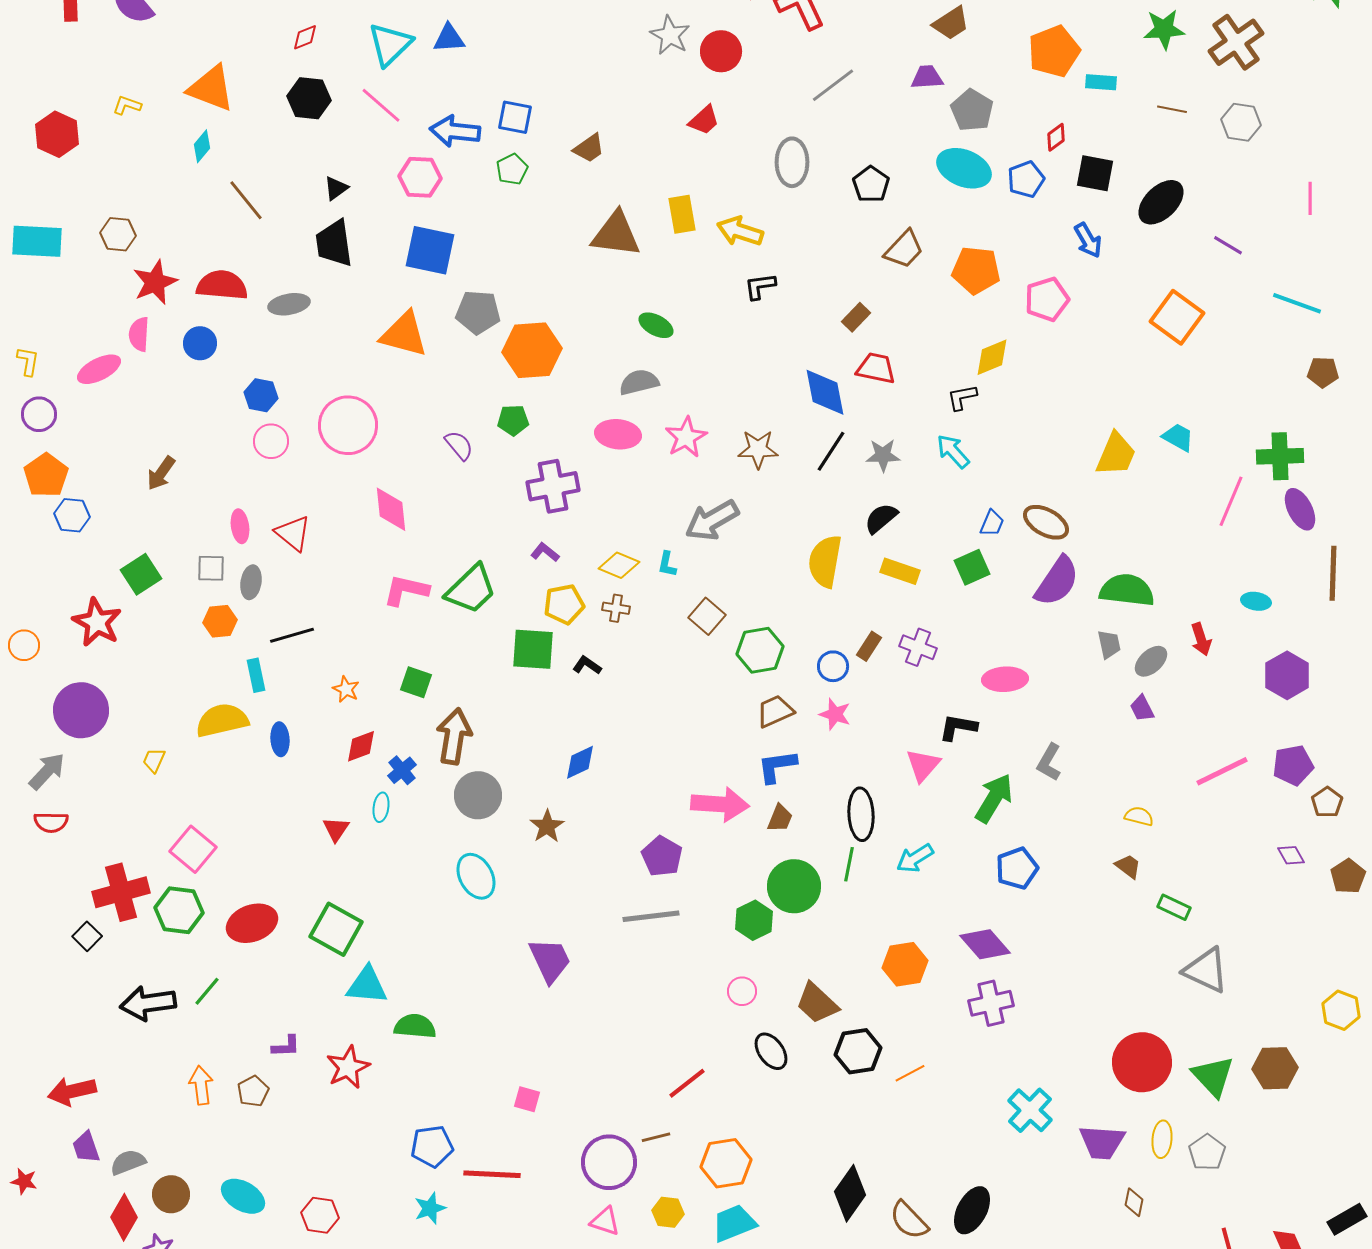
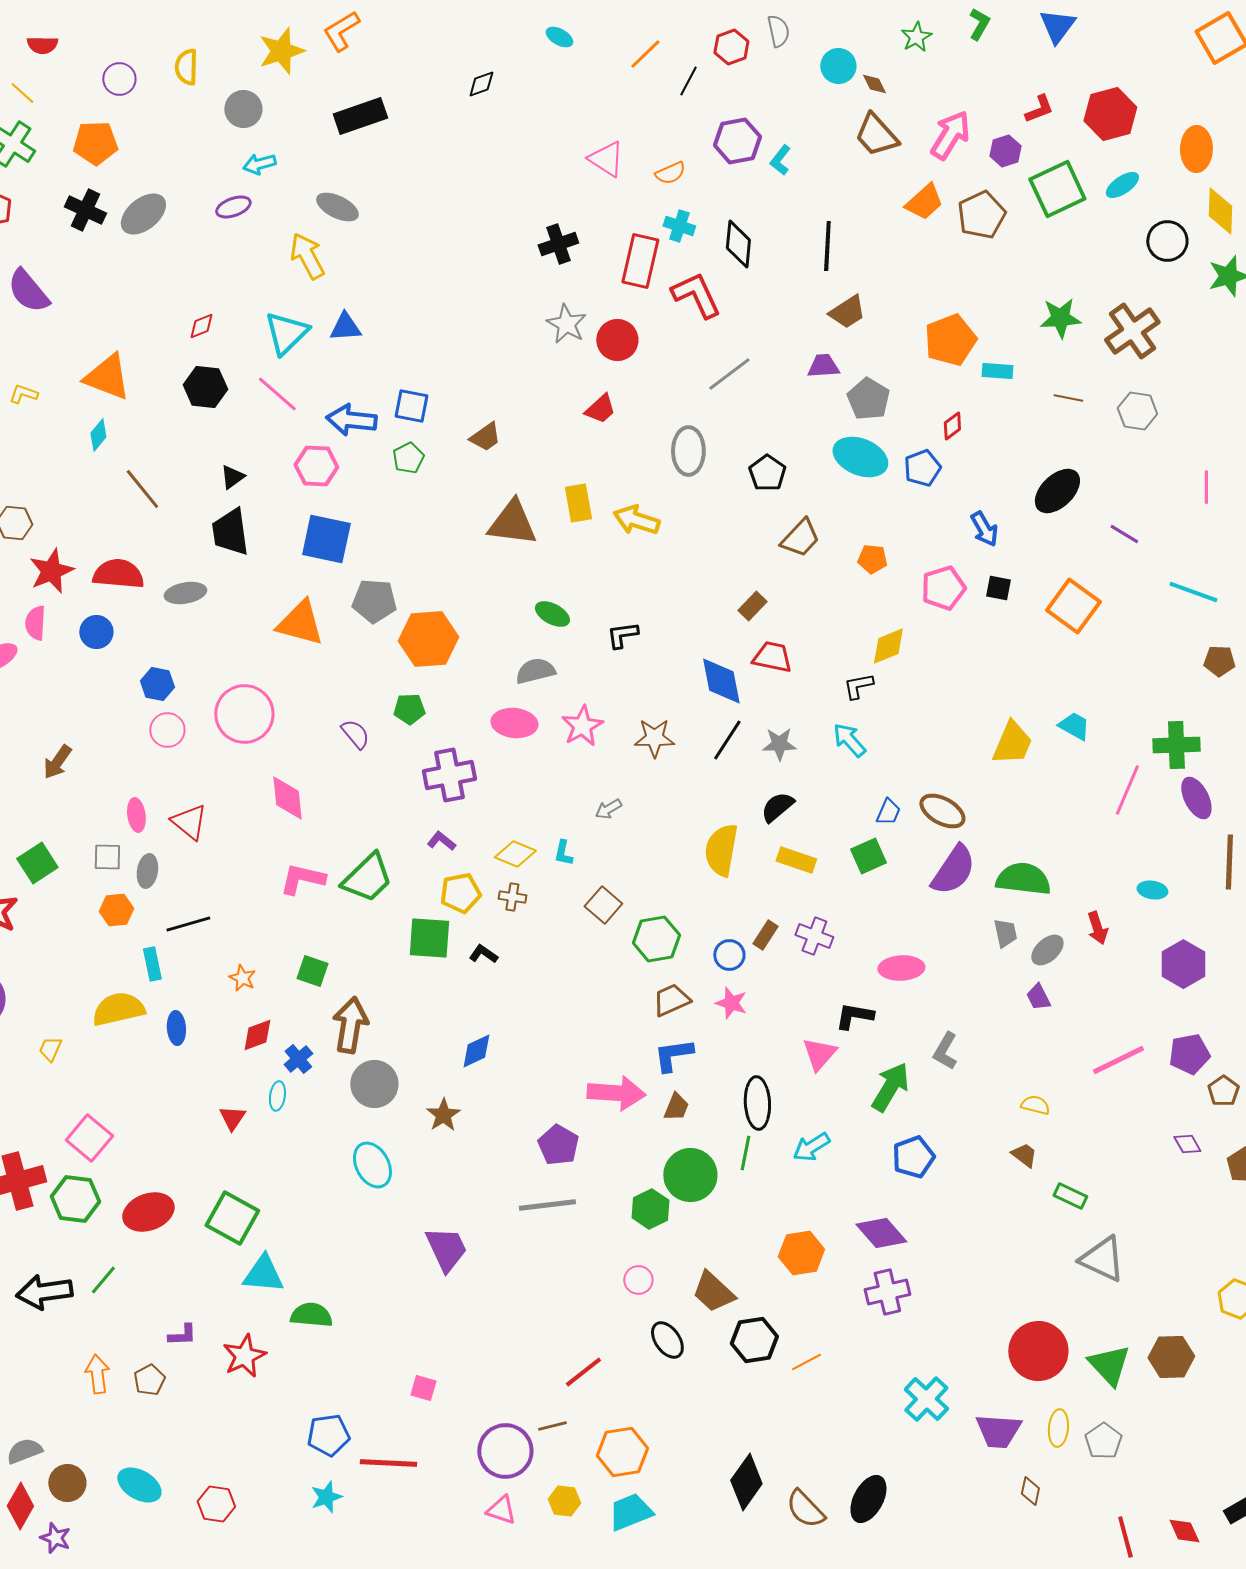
black square: (1095, 173) -> (998, 588), moved, size x0.7
orange pentagon: (976, 270) -> (872, 559), size x0.6
black L-shape: (760, 286) -> (622, 635), moved
gray arrow: (712, 520) -> (608, 809), size x0.5

